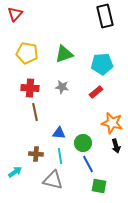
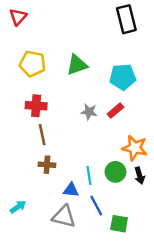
gray star: (62, 87) -> (89, 112), moved
blue triangle: (59, 133) -> (71, 190), moved
green circle: (83, 143) -> (115, 172), moved
brown cross: (36, 154) -> (47, 165), moved
cyan line: (60, 156) -> (89, 176), moved
blue line: (88, 164) -> (96, 206), moved

